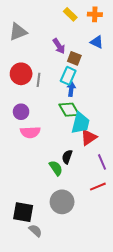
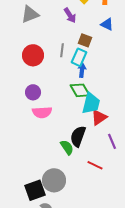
purple arrow: (59, 46) -> (70, 15), moved
gray line: (38, 80) -> (62, 50), moved
black semicircle: (67, 157) -> (78, 136), size x1.5
red line: (98, 187) -> (95, 165), moved, turned 49
gray circle: (62, 202) -> (54, 180), moved
black square: (23, 212) -> (35, 190), turned -30

